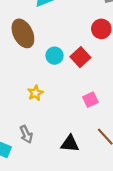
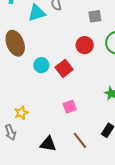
yellow star: (35, 93) -> (21, 113), moved

